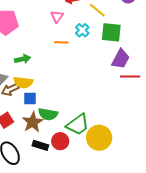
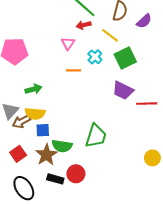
green square: (111, 32) -> (125, 58), turned -30
purple trapezoid: (121, 59) -> (123, 90), moved, turned 90
green trapezoid: (78, 125) -> (96, 136), moved, turned -35
yellow circle: (99, 138) -> (152, 158), moved, size x0.6

